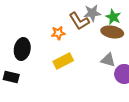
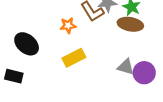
black ellipse: (22, 49) -> (27, 44), turned -60
gray triangle: (108, 60) -> (126, 67), moved

